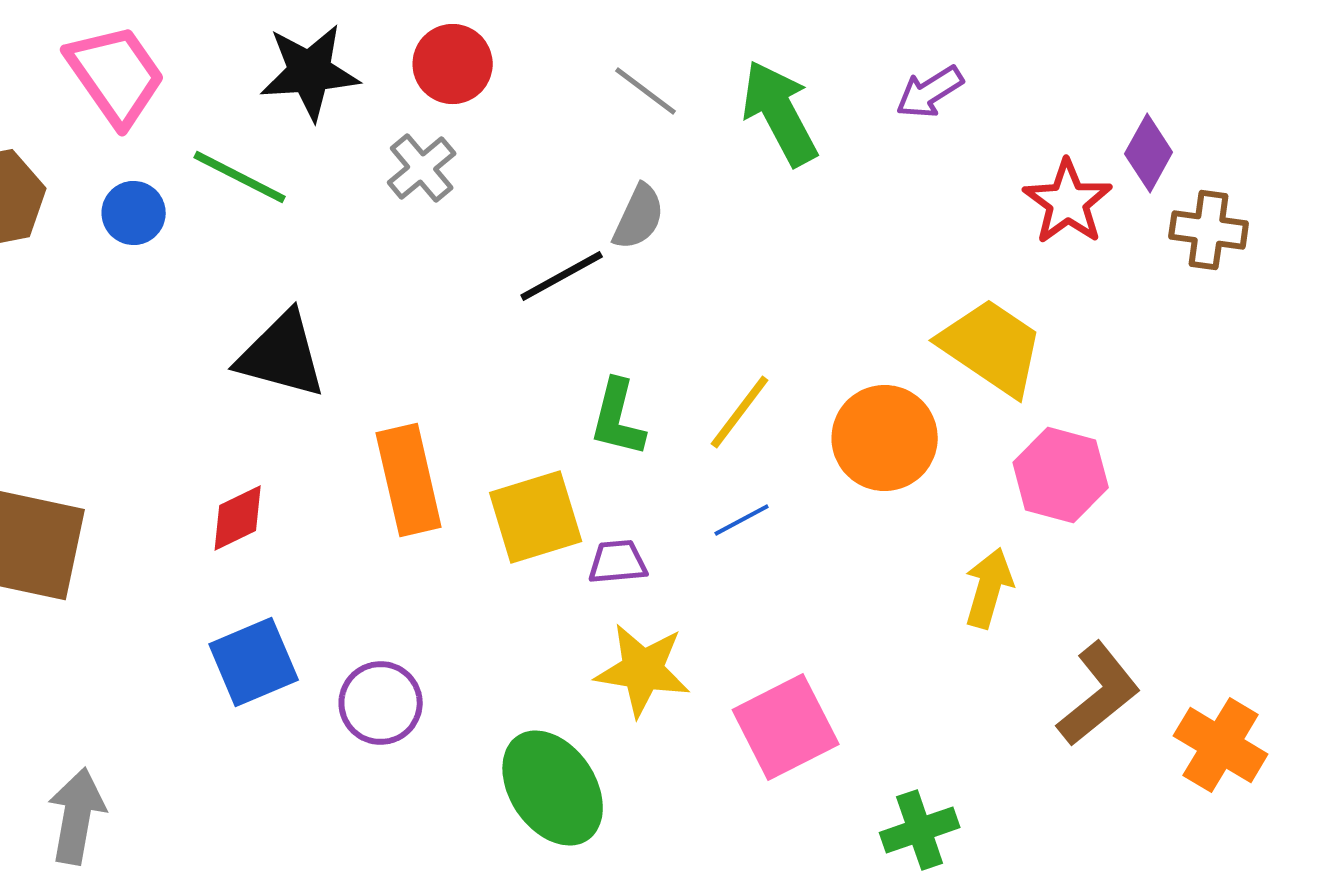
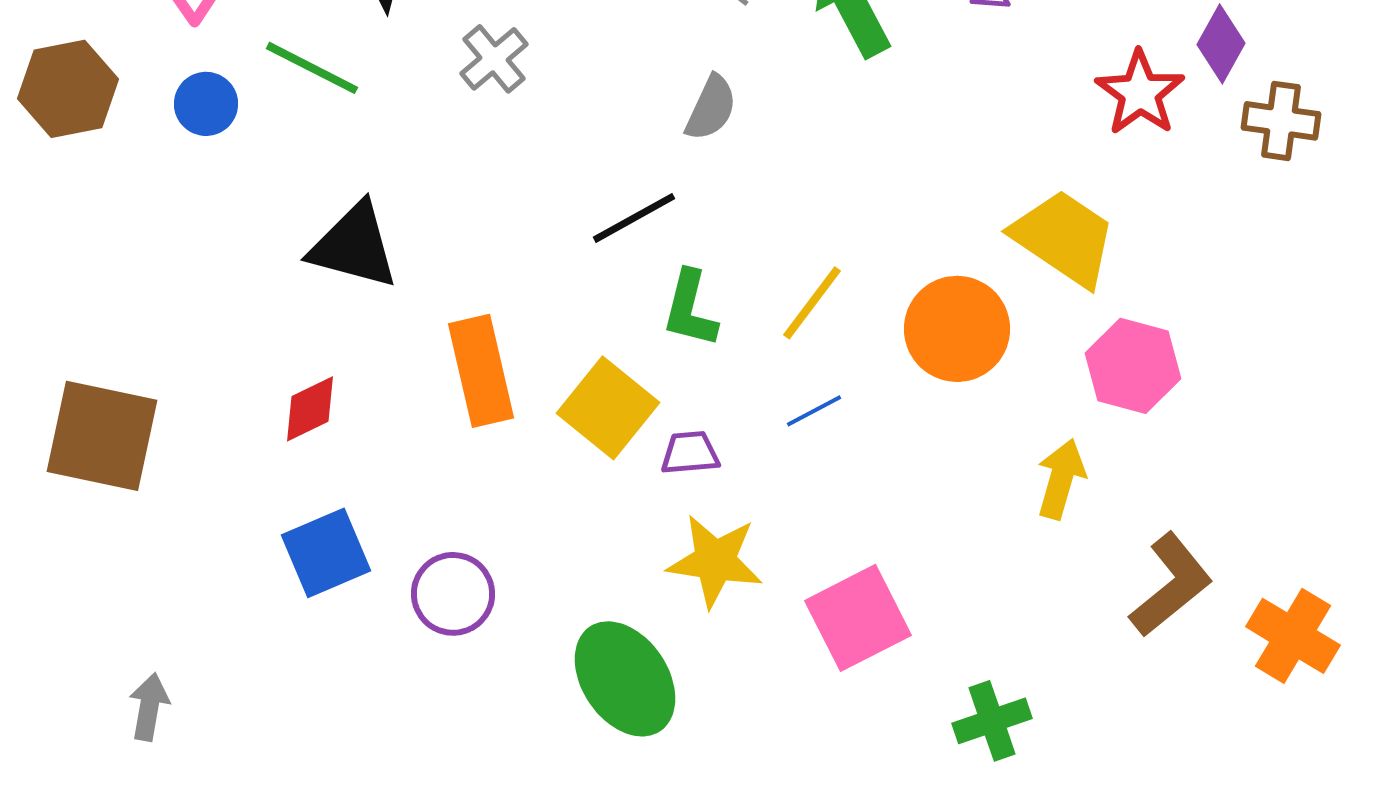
black line: (562, 276) -> (634, 218), moved
yellow square: (536, 517) -> (608, 408), turned -34
gray arrow: (77, 816) -> (149, 707), size x0.7

